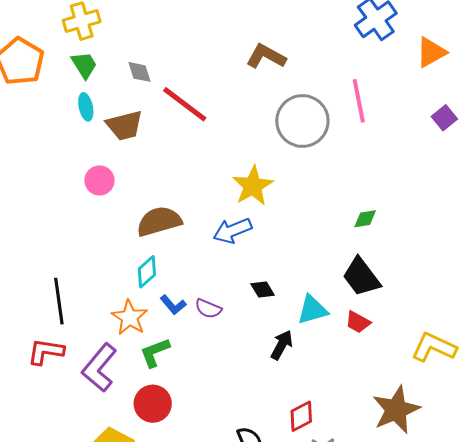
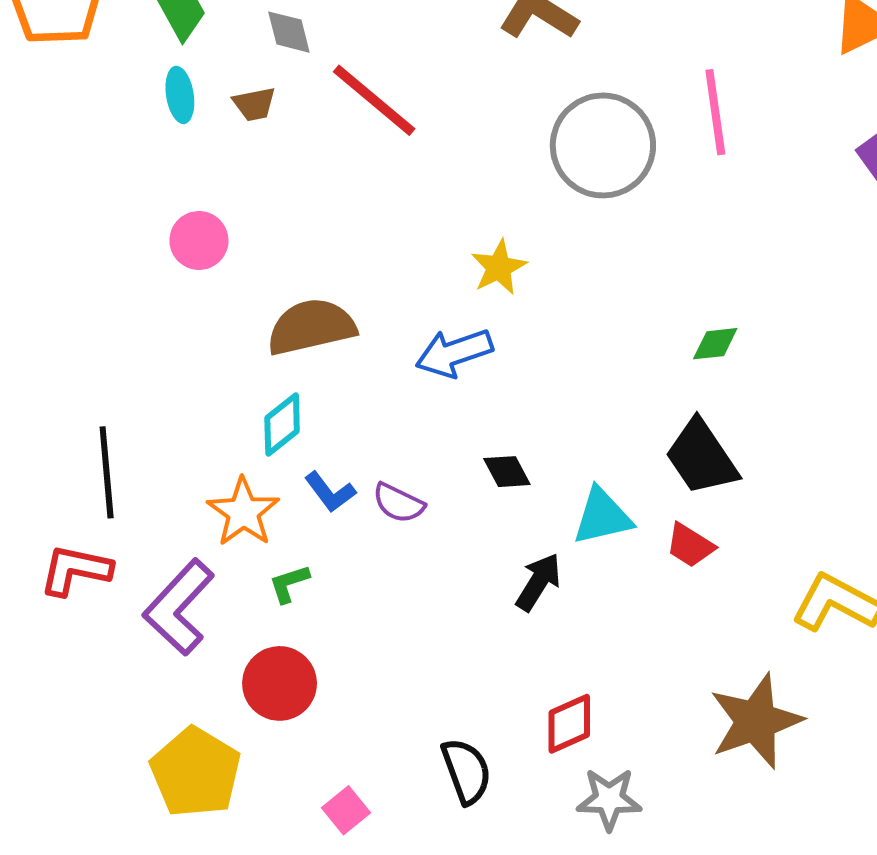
brown trapezoid: (124, 126) -> (254, 104), moved, size x0.6
yellow star: (253, 186) -> (499, 267), size x0.7
green L-shape: (155, 353) -> (289, 584), size x0.7

